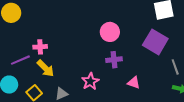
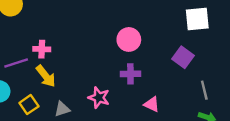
purple square: (155, 42) -> (183, 57), size x0.7
pink star: (90, 81) -> (99, 98), turned -30

